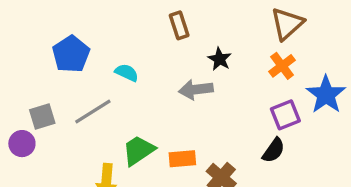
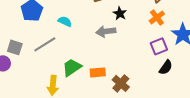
gray square: (42, 117) -> (15, 47), turned 35
black semicircle: (274, 150) -> (166, 67), moved

